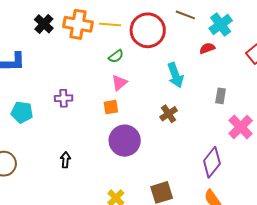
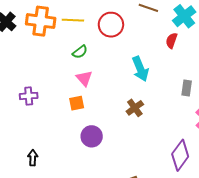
red circle: (148, 30) -> (111, 25), size x0.7
red semicircle: (207, 48) -> (171, 41), turned -49
pink triangle: (119, 83) -> (84, 78), turned -30
purple circle: (125, 141) -> (92, 136), size x0.7

